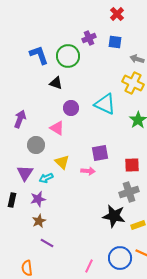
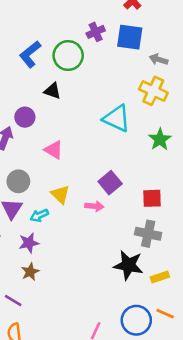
blue square: (115, 42) -> (130, 37), size x1.5
blue L-shape: (39, 55) -> (30, 54), turned -110
purple circle: (71, 108) -> (25, 117), moved
gray circle: (36, 145) -> (18, 181), moved
purple square: (100, 153) -> (110, 183), turned -30
gray cross: (129, 192) -> (148, 234), turned 30
purple line: (47, 243) -> (13, 301), moved

